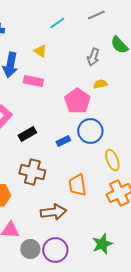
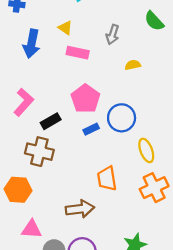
gray arrow: (93, 57) -> (113, 35), moved
pink rectangle: (33, 81) -> (78, 53), moved
pink pentagon: (77, 101) -> (86, 99), moved
brown cross: (32, 172) -> (39, 152), moved

